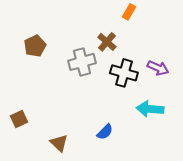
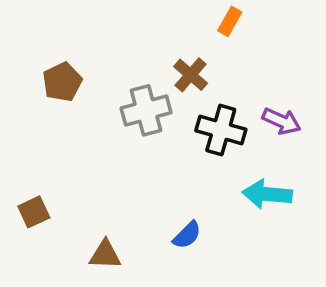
brown triangle: (59, 143) -> (105, 255), turned -42

